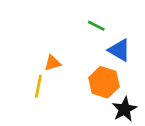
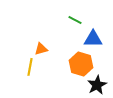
blue triangle: (119, 50) -> (93, 39), turned -30

